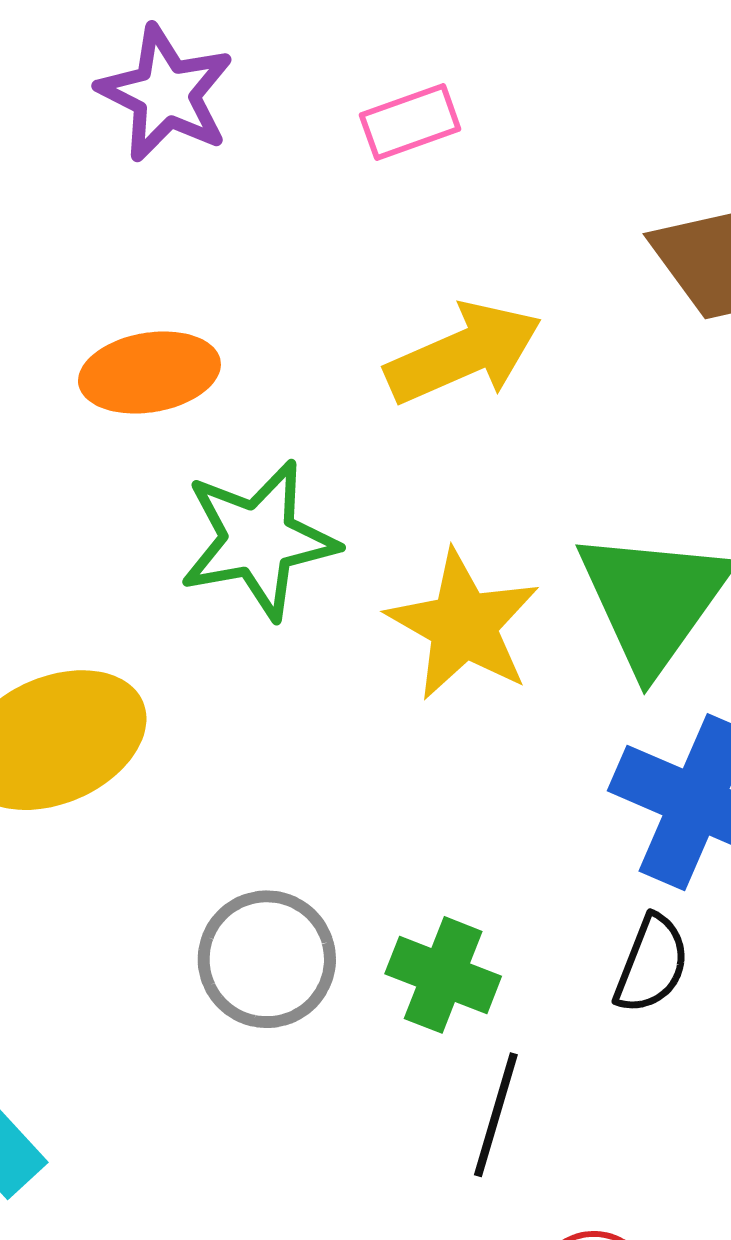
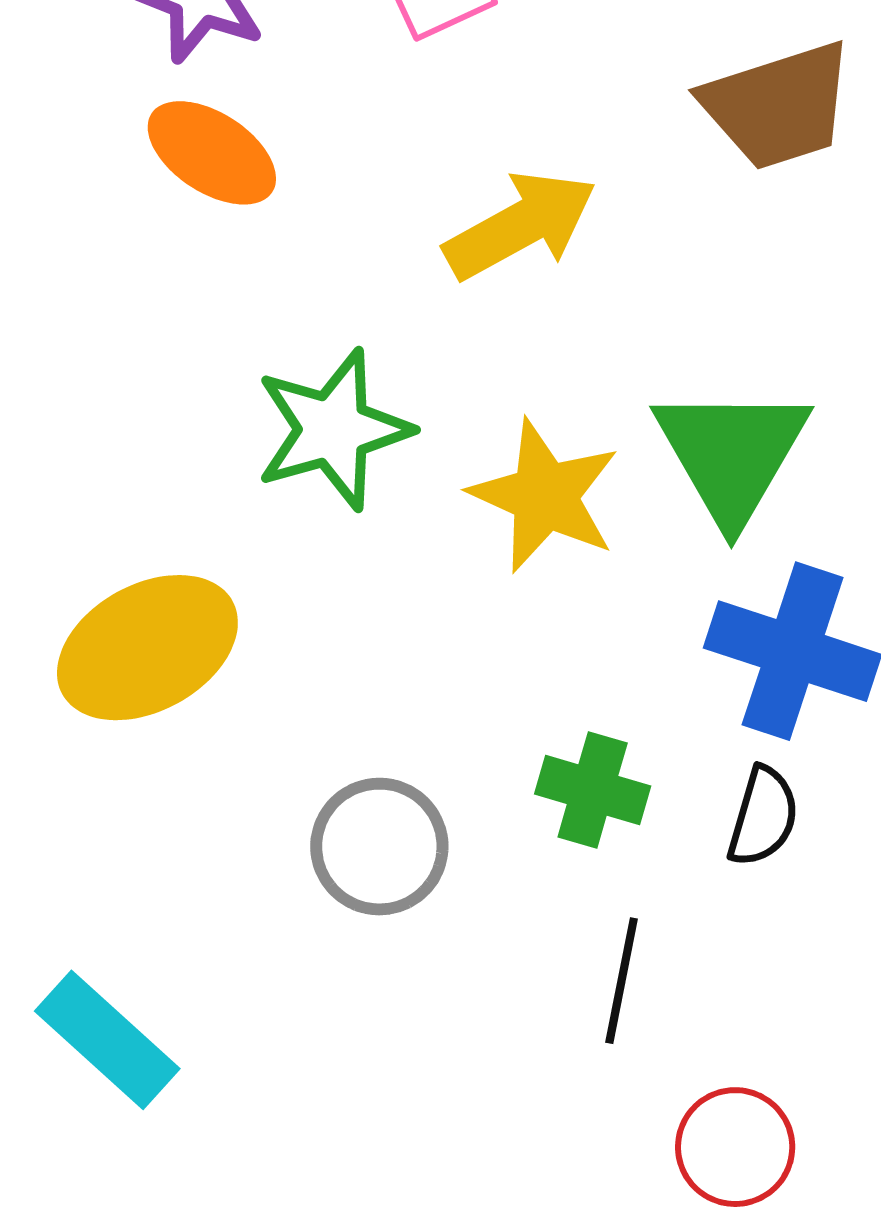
orange ellipse: (149, 372) -> (212, 153), moved, turned 48
green cross: (443, 975) -> (593, 790), moved

